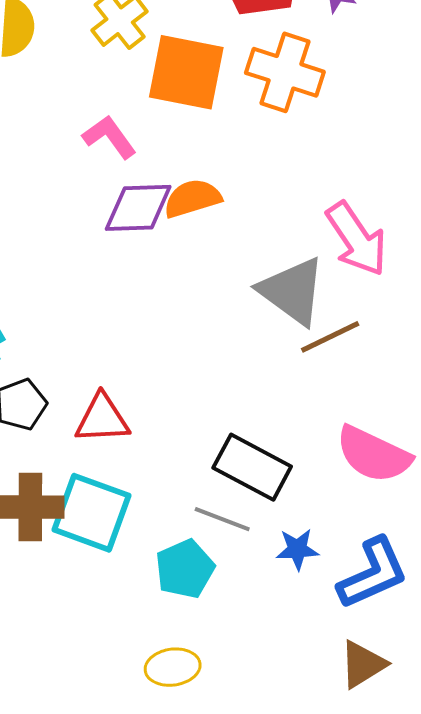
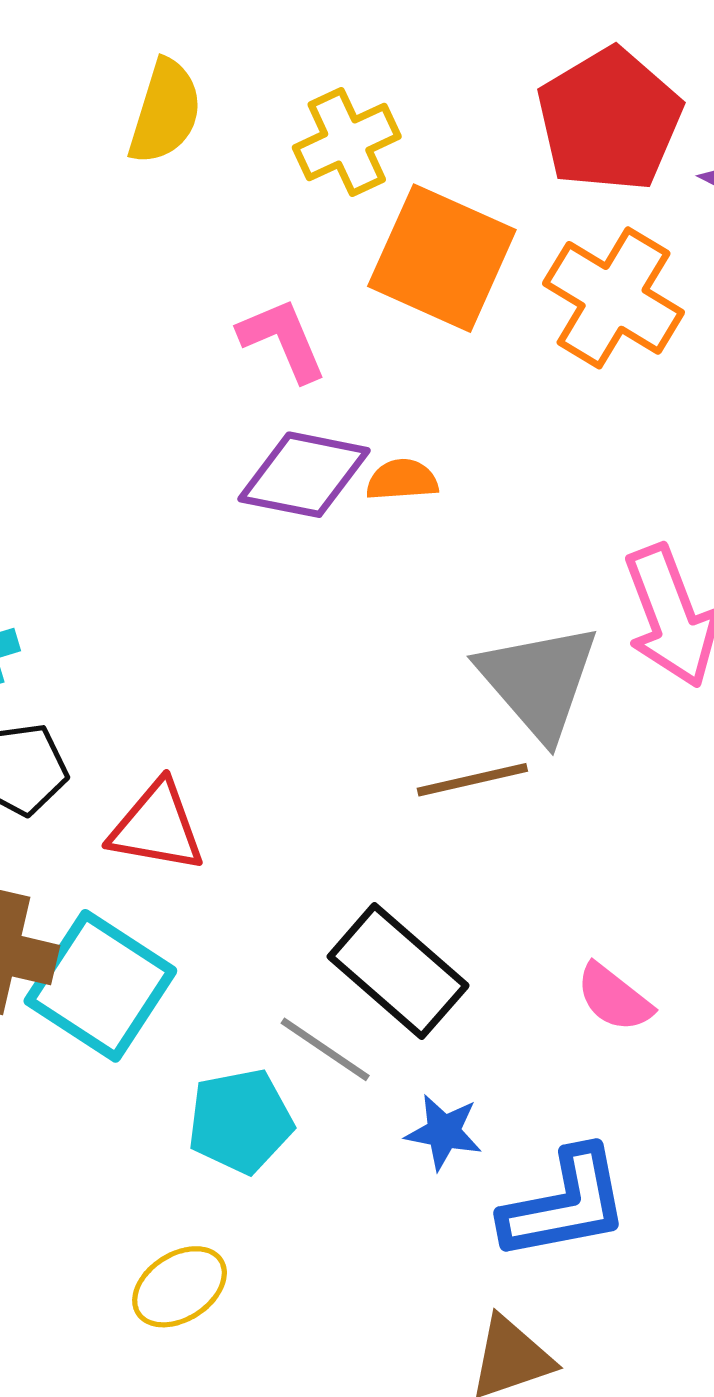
orange semicircle: (192, 198) -> (402, 480), size x0.7
brown line: (330, 337) -> (472, 780), moved
pink semicircle: (374, 454) -> (614, 998), size x0.6
yellow ellipse: (173, 667) -> (180, 1287), turned -38

